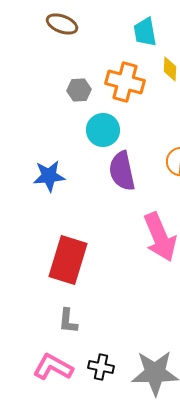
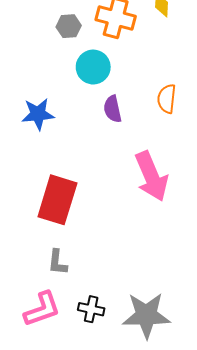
purple semicircle: (122, 171) -> (113, 109), size x0.7
pink L-shape: (53, 367) -> (42, 309), turned 132

